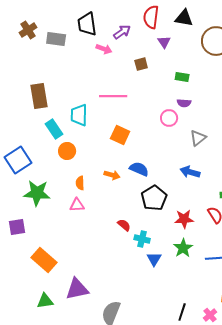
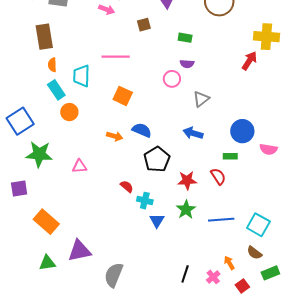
brown rectangle: (39, 96) -> (44, 37), moved
orange semicircle: (80, 183) -> (52, 65), moved

